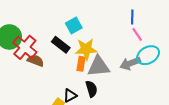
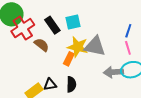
black rectangle: (61, 45) -> (52, 25), moved
brown semicircle: (36, 61) -> (42, 45), moved
gray triangle: (99, 66) -> (95, 46), moved

